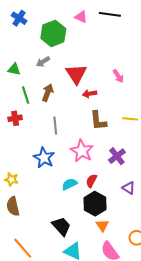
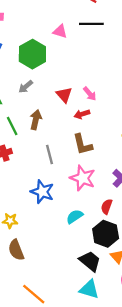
red triangle: (76, 74) -> (64, 95), size x0.7
pink arrow: (118, 76) -> (90, 94), moved
brown L-shape: (98, 121) -> (83, 144), moved
red semicircle: (91, 181) -> (107, 207), moved
black trapezoid: (61, 226) -> (90, 261), moved

